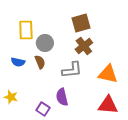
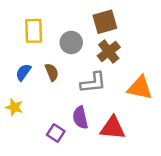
gray circle: (45, 43) -> (71, 42), moved
blue semicircle: (18, 62) -> (23, 72), turned 112
yellow star: (11, 97) -> (14, 107), moved
red triangle: (108, 105) -> (113, 128), moved

